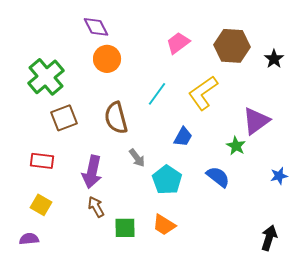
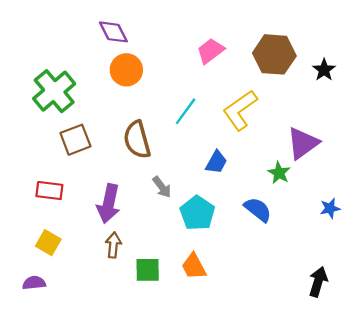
brown arrow: (96, 207) -> (113, 245), turned 35
orange trapezoid: (164, 225) -> (194, 266), turned 30

